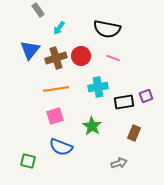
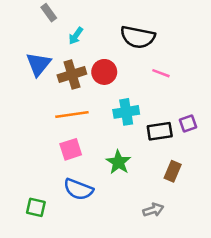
pink line: (113, 58) -> (161, 73), moved

